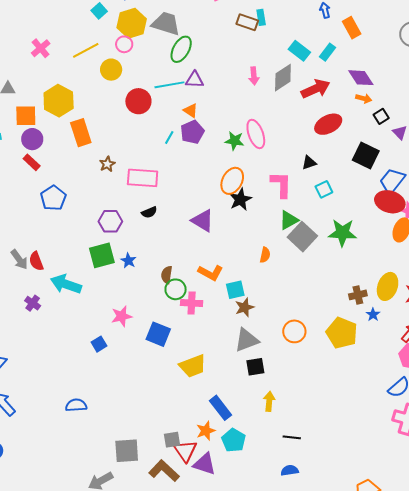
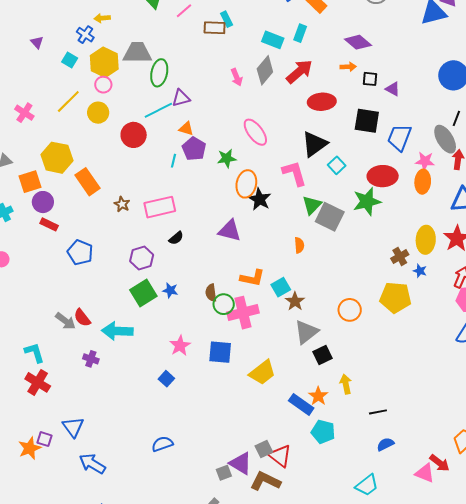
purple diamond: (361, 78) -> (358, 42), moved
black square: (381, 116) -> (370, 79), turned -35
red ellipse: (328, 124) -> (322, 102), turned 40
green star: (234, 141) -> (227, 158), moved
black triangle: (309, 163) -> (315, 144), size x1.8
red ellipse: (390, 202) -> (383, 176), moved
pink cross: (192, 303) -> (243, 313), size x1.4
orange star: (206, 431) -> (318, 396), moved
gray square: (127, 451) -> (224, 473), size x0.6
purple triangle: (205, 464) -> (241, 463), moved, turned 30

